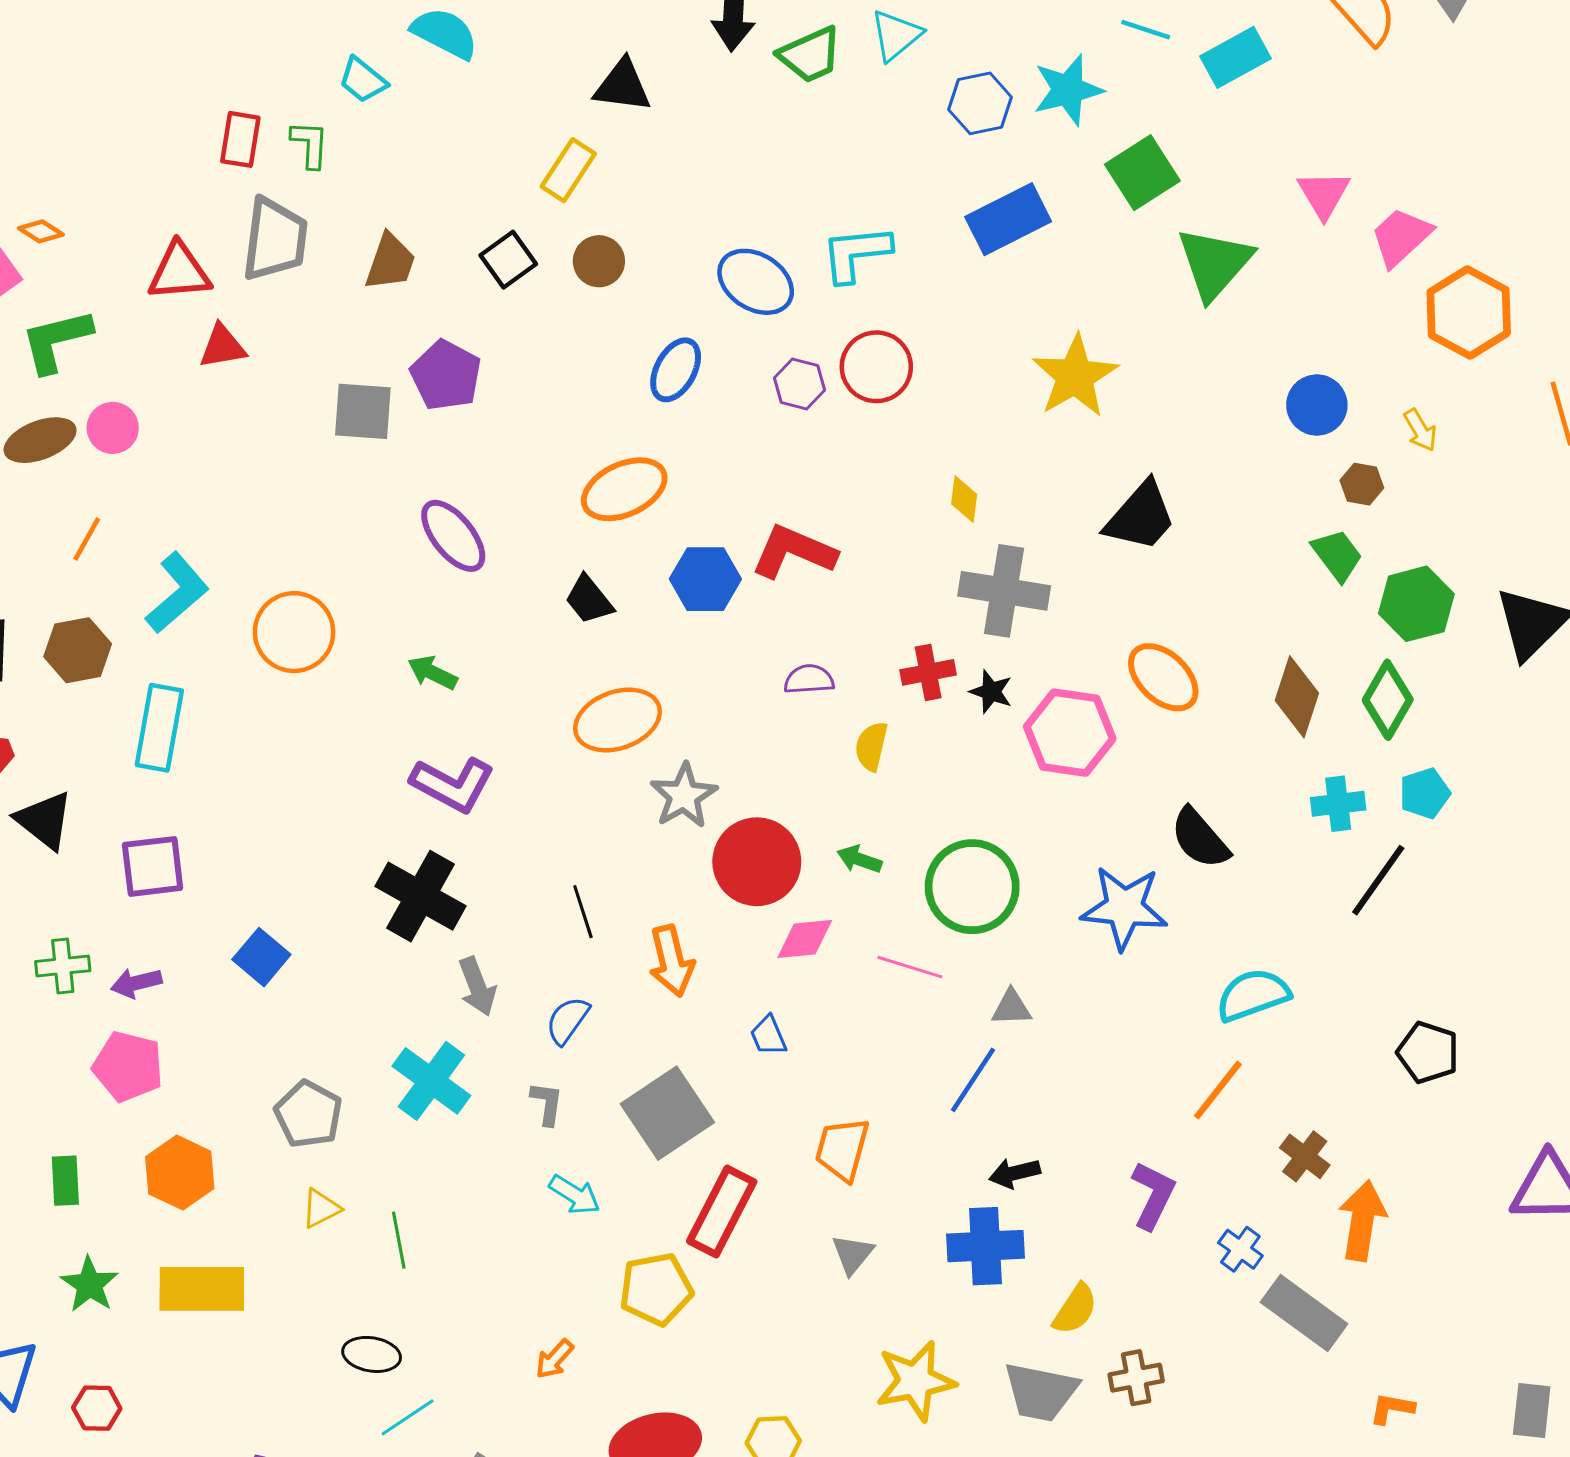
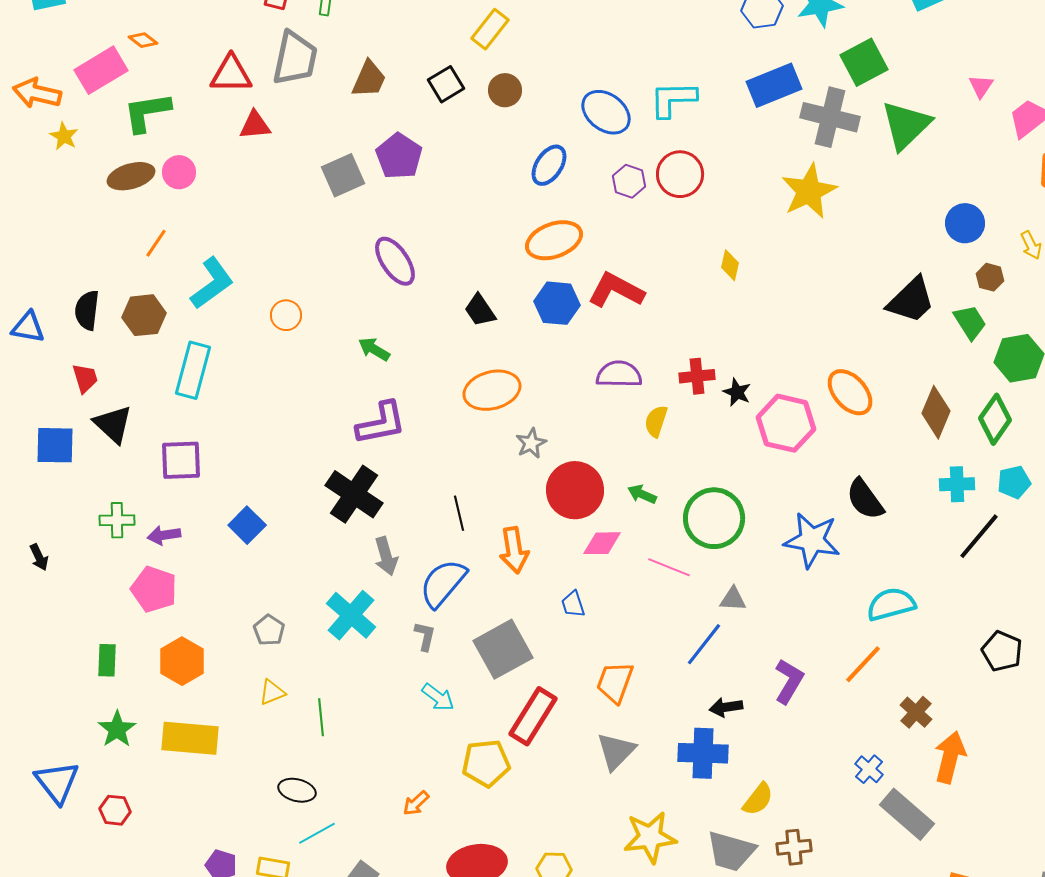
pink triangle: (1324, 194) -> (981, 86), size x0.7
gray square: (363, 411) -> (343, 175), turned -33
orange ellipse: (624, 489) -> (554, 240), moved
black trapezoid: (1141, 516) -> (911, 300), moved
gray cross: (1004, 591) -> (830, 117), moved
orange circle: (294, 632) -> (286, 315), size x0.6
purple semicircle: (809, 679) -> (619, 374), size x1.4
purple L-shape: (453, 784) -> (381, 423), turned -44
gray star: (684, 796) -> (531, 443), size x0.7
blue semicircle: (568, 1020) -> (443, 583), size x1.6
gray pentagon: (308, 1114) -> (269, 630), size x0.7
purple L-shape: (1153, 1195) -> (789, 681), moved
gray triangle: (853, 1254) -> (616, 751), size x1.4

